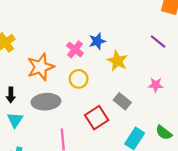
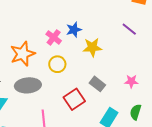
yellow star: (117, 61) -> (92, 47), turned -30
pink star: (156, 85) -> (131, 81), moved
green semicircle: (164, 133) -> (136, 112), turned 70

